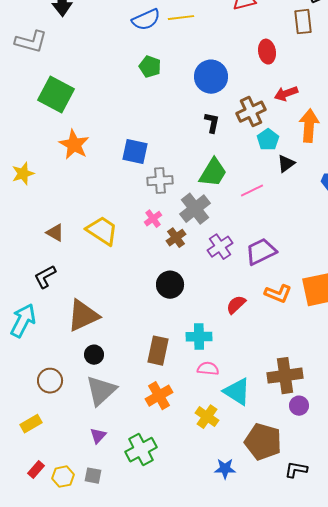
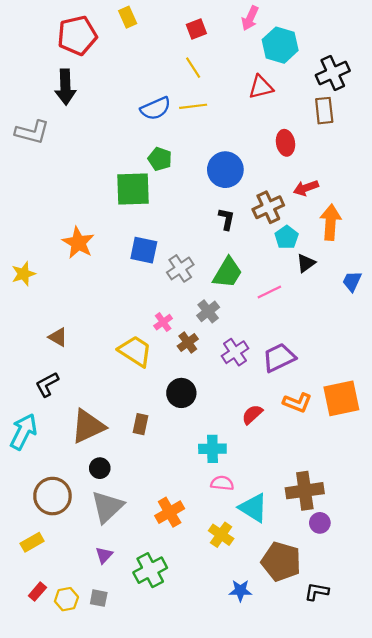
green square: (56, 95) -> (133, 189), moved, turned -30
gray cross: (160, 181) -> (180, 268), moved, turned -30
gray cross: (195, 209) -> (208, 311), size x0.7
yellow trapezoid: (102, 231) -> (135, 351), moved
brown rectangle: (158, 351) -> (141, 424), moved, size x0.7
brown circle: (50, 381) -> (52, 496), size x1.4

